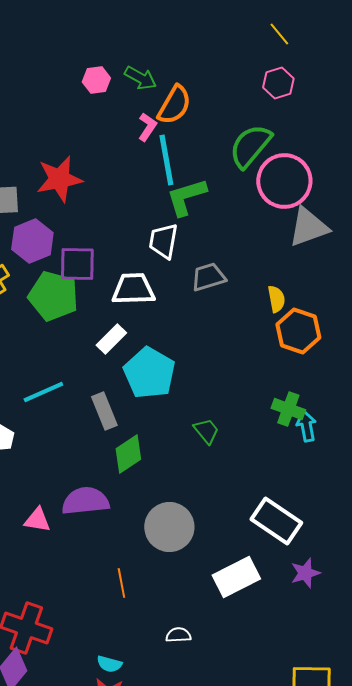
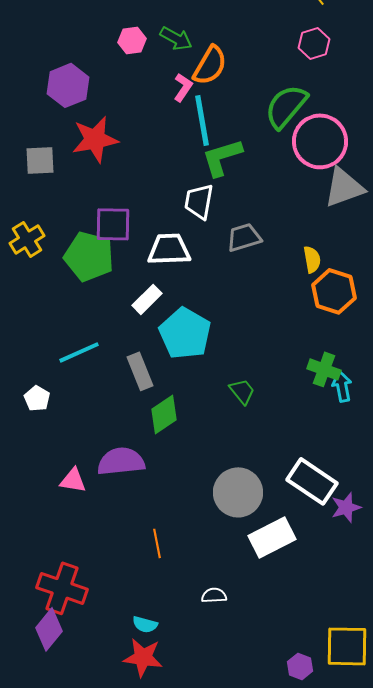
purple hexagon: (32, 241) -> (68, 85), moved
gray circle: (169, 527) -> (238, 492), moved
purple star: (305, 573) -> (346, 507), moved

